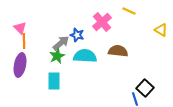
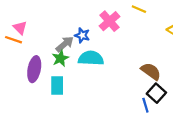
orange line: (24, 41) -> (13, 40), moved, turned -70
brown semicircle: (118, 51) -> (151, 71), moved, turned 30
purple ellipse: (20, 65) -> (34, 69), moved

